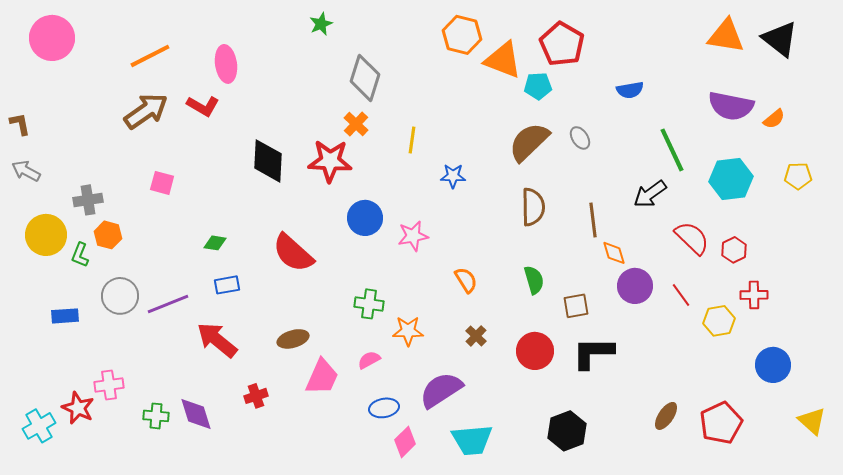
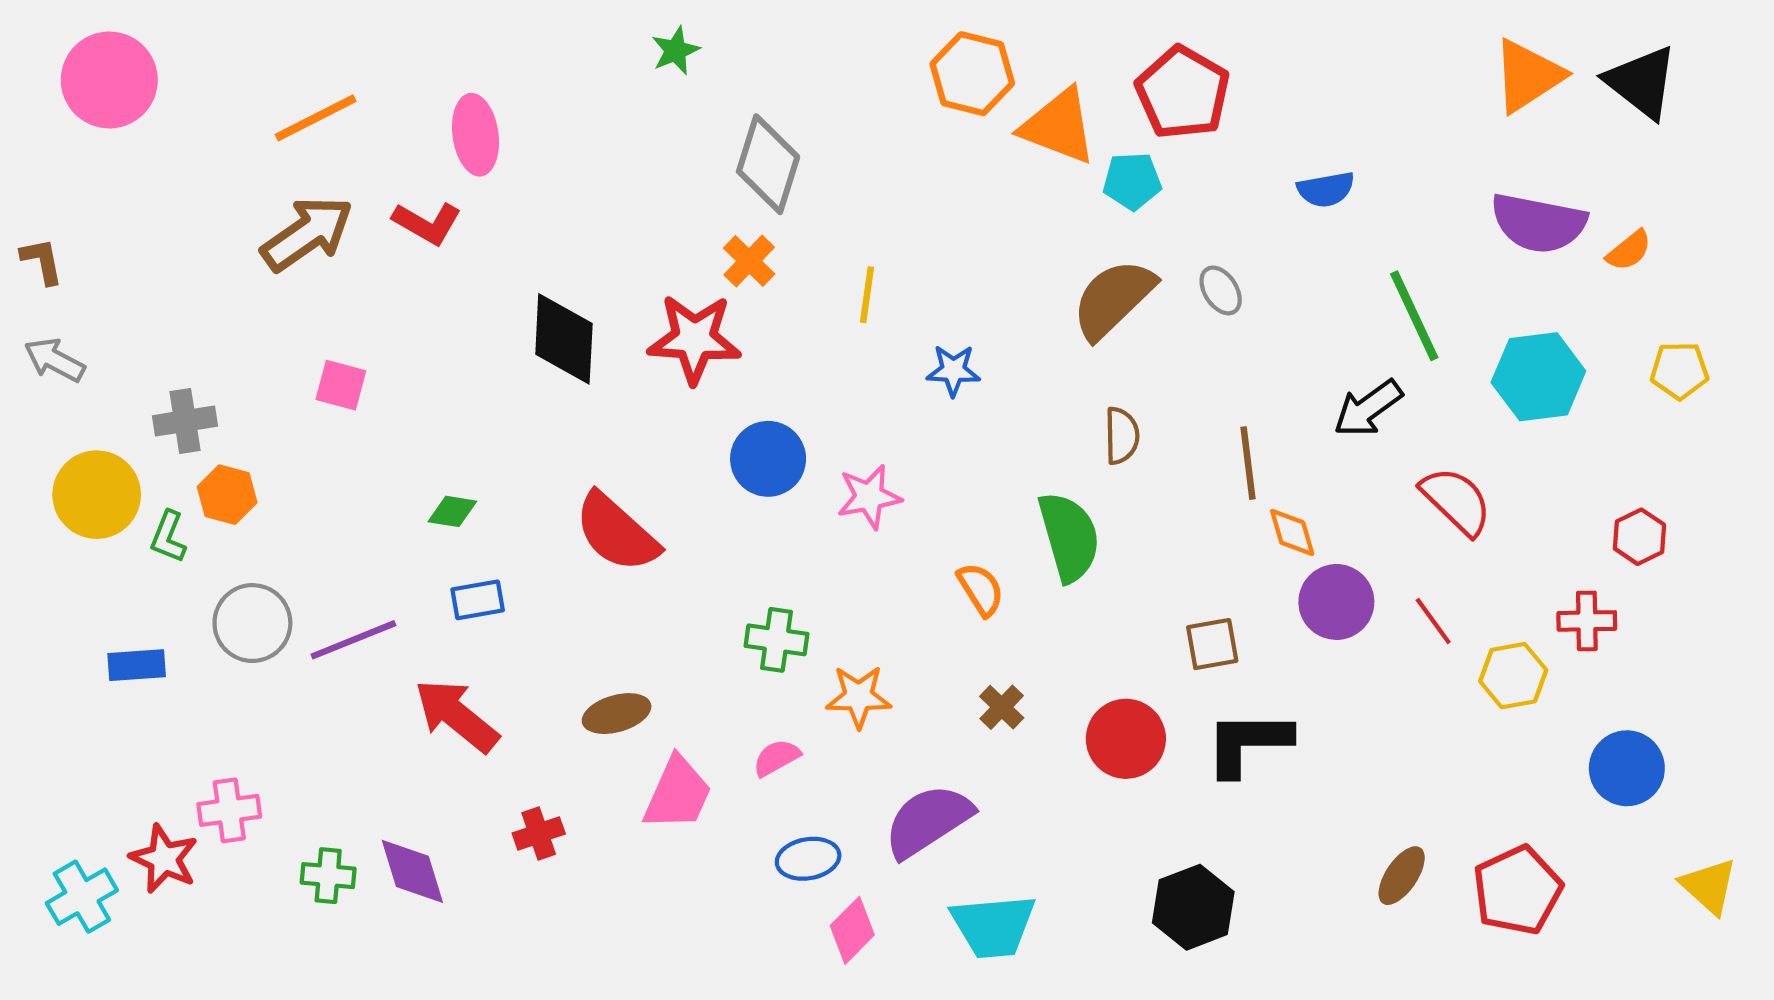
orange triangle: (726, 36) -> (1528, 76), turned -42
brown semicircle: (533, 207) -> (1122, 436), size x0.7
red hexagon: (734, 250) -> (1639, 537), moved
green semicircle: (534, 280) -> (1069, 537), moved, size x1.5

